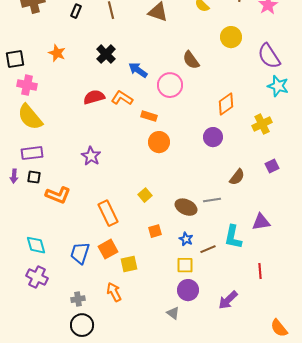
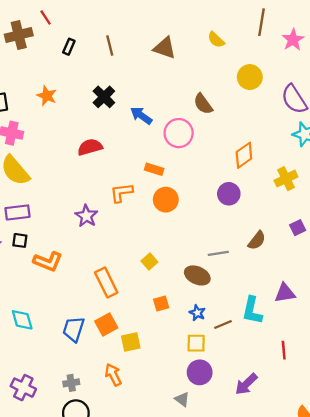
orange L-shape: (122, 98) -> (121, 193), moved, turned -40
gray line: (212, 200) -> (218, 253), moved
purple cross: (37, 277) -> (23, 388), moved

